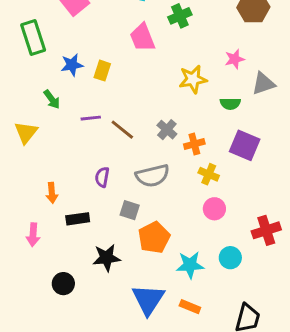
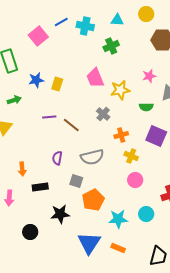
pink trapezoid: (142, 37) -> (95, 78), moved
green arrow: (52, 99) -> (14, 100), moved, turned -72
gray cross: (167, 130) -> (103, 114), moved

